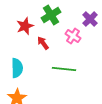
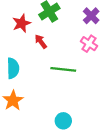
pink cross: (73, 36) -> (89, 44), moved

